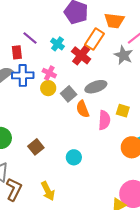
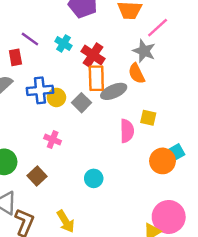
orange rectangle: (94, 39) -> (96, 78), moved, turned -30
pink cross: (49, 73) -> (53, 140), moved
blue cross: (23, 75) -> (40, 90), moved
orange semicircle: (83, 109) -> (137, 73), moved
brown square: (36, 147) -> (37, 176), moved

